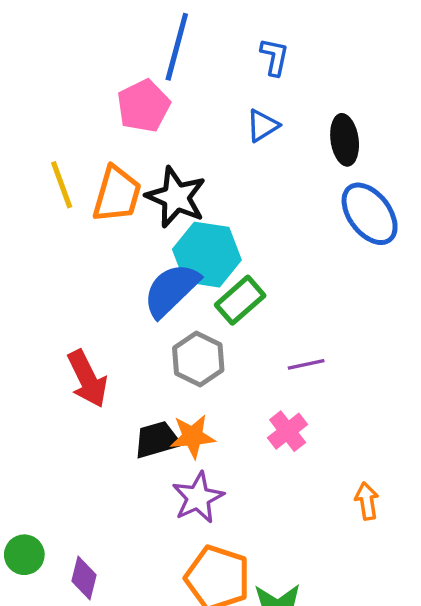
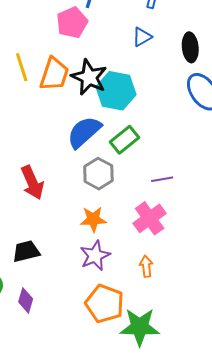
cyan hexagon: (207, 255) -> (116, 91), moved
pink cross: (288, 431) -> (150, 218), size x1.4
black trapezoid: (157, 440) -> (26, 251), moved
orange arrow: (367, 501) -> (146, 266), moved

